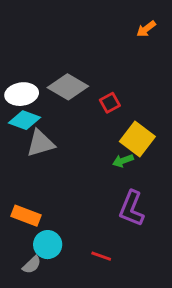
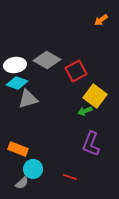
red square: (110, 103) -> (76, 71), size x1.5

